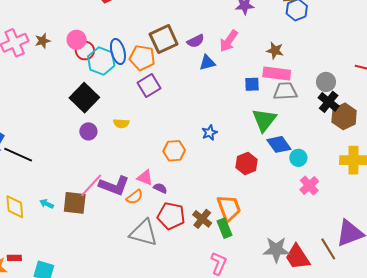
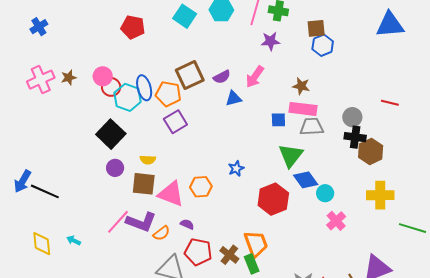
black cross: (329, 102) -> (355, 137), turned -30
red hexagon: (247, 163) -> (273, 199), size x1.4
pink triangle: (145, 178) -> (171, 194), moved, size x1.6
brown square: (75, 203) -> (144, 184), moved

